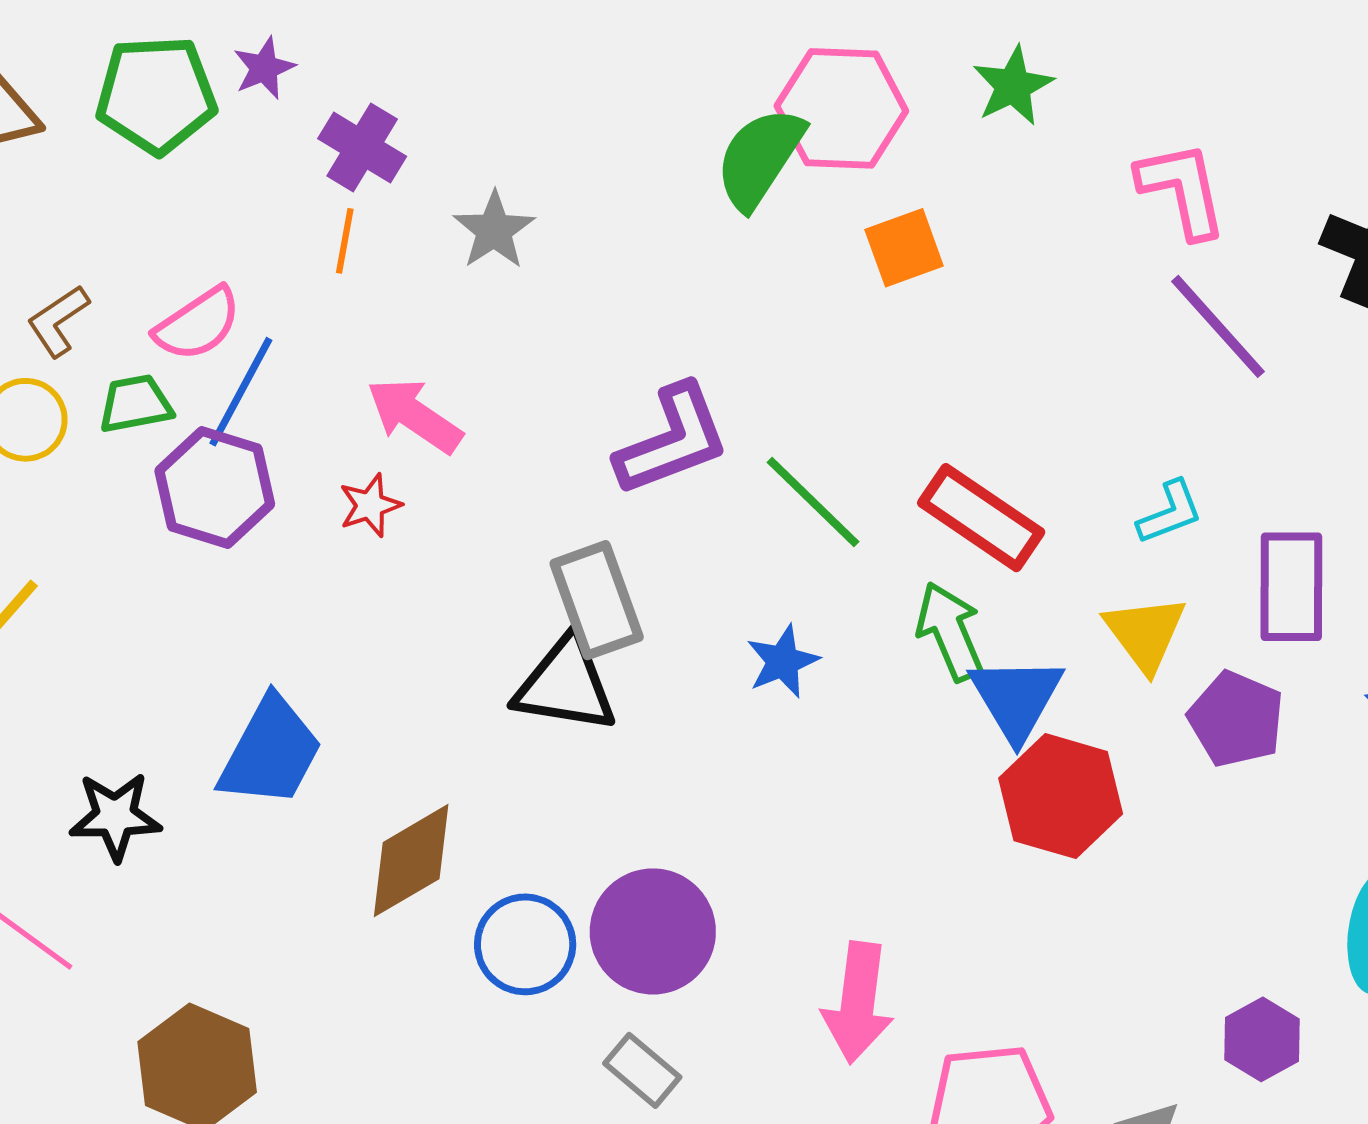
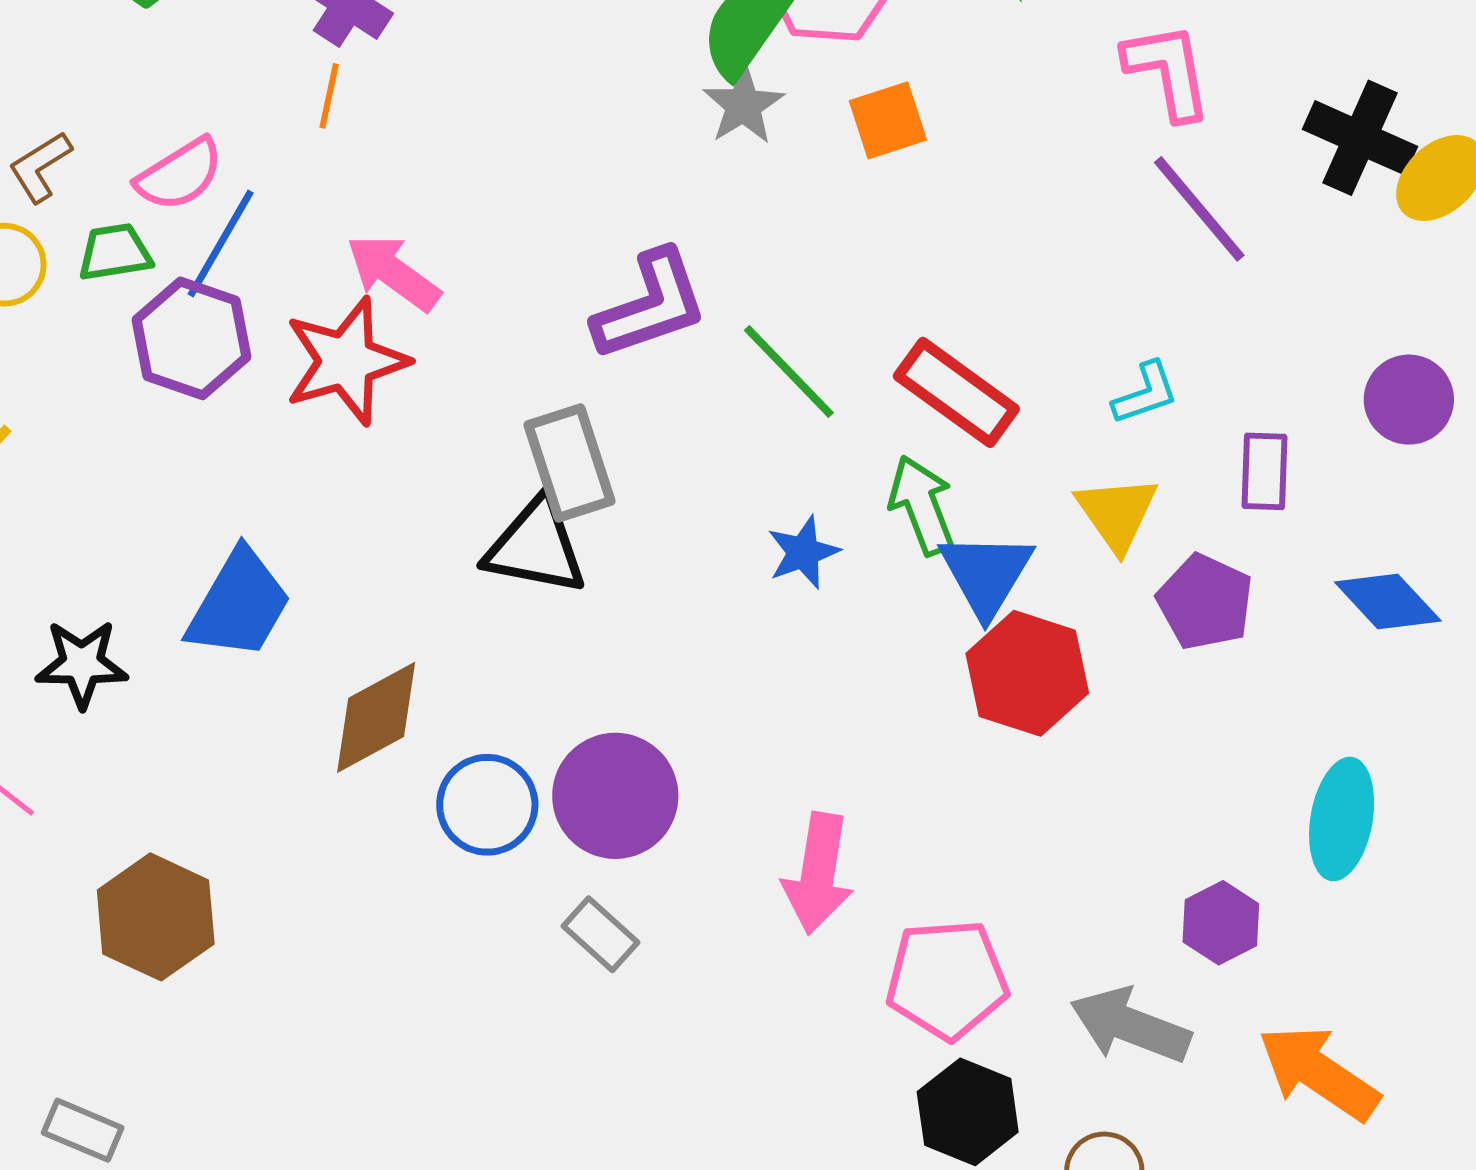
gray star: (494, 230) -> (743, 105), moved
red star: (370, 505) -> (346, 361), size x2.0
purple rectangle: (1291, 587) -> (1264, 471), size x0.7
blue star: (783, 661) -> (803, 552), moved

